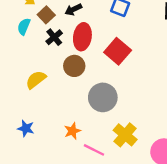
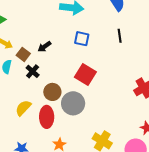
red ellipse: (82, 37) -> (47, 117), moved
gray circle: (103, 97) -> (73, 103), moved

